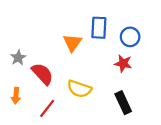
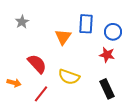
gray star: (18, 58) -> (22, 22), moved
orange arrow: (16, 96) -> (14, 83), turned -80

